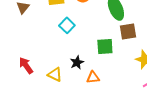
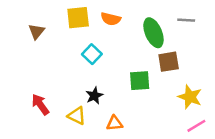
black star: (77, 62) -> (94, 96), moved
orange triangle: (93, 77) -> (114, 123), moved

